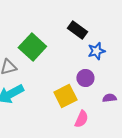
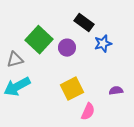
purple circle: (85, 78) -> (67, 48), moved

